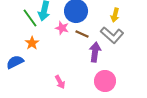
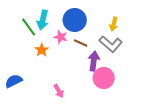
orange star: (32, 43) -> (42, 50), moved
blue semicircle: (15, 62) -> (14, 81), moved
pink circle: (105, 81) -> (104, 78), moved

